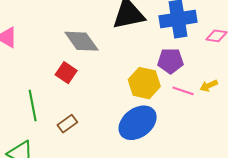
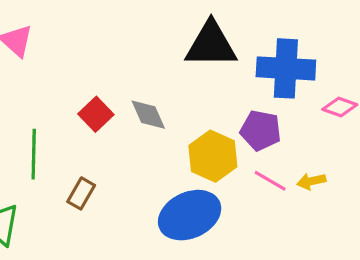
gray diamond: (82, 41) -> (148, 115), moved, size x0.7
brown rectangle: (67, 124) -> (81, 193), turned -36

